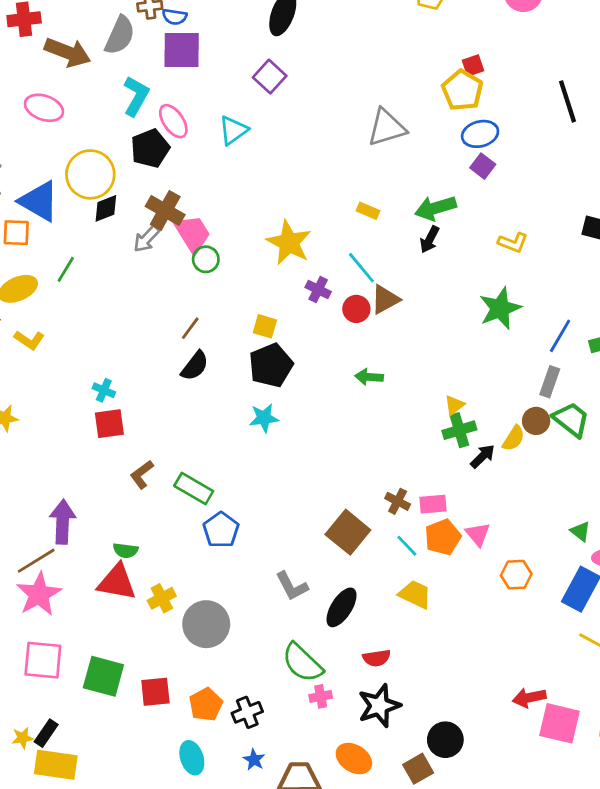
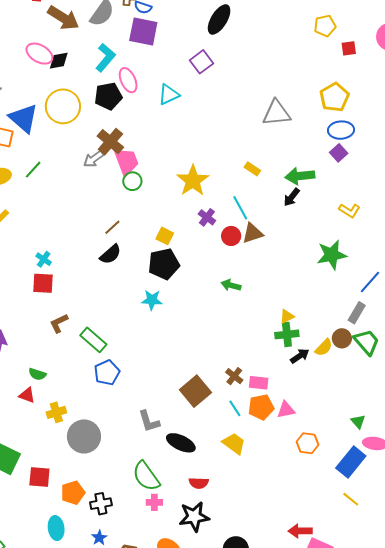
red square: (473, 65) -> (349, 48), moved
black diamond: (106, 208) -> (59, 61), moved
pink triangle: (478, 534) -> (286, 410), turned 48
red triangle: (117, 582) -> (27, 395), size x0.6
black ellipse: (341, 607) -> (181, 443), turned 72

